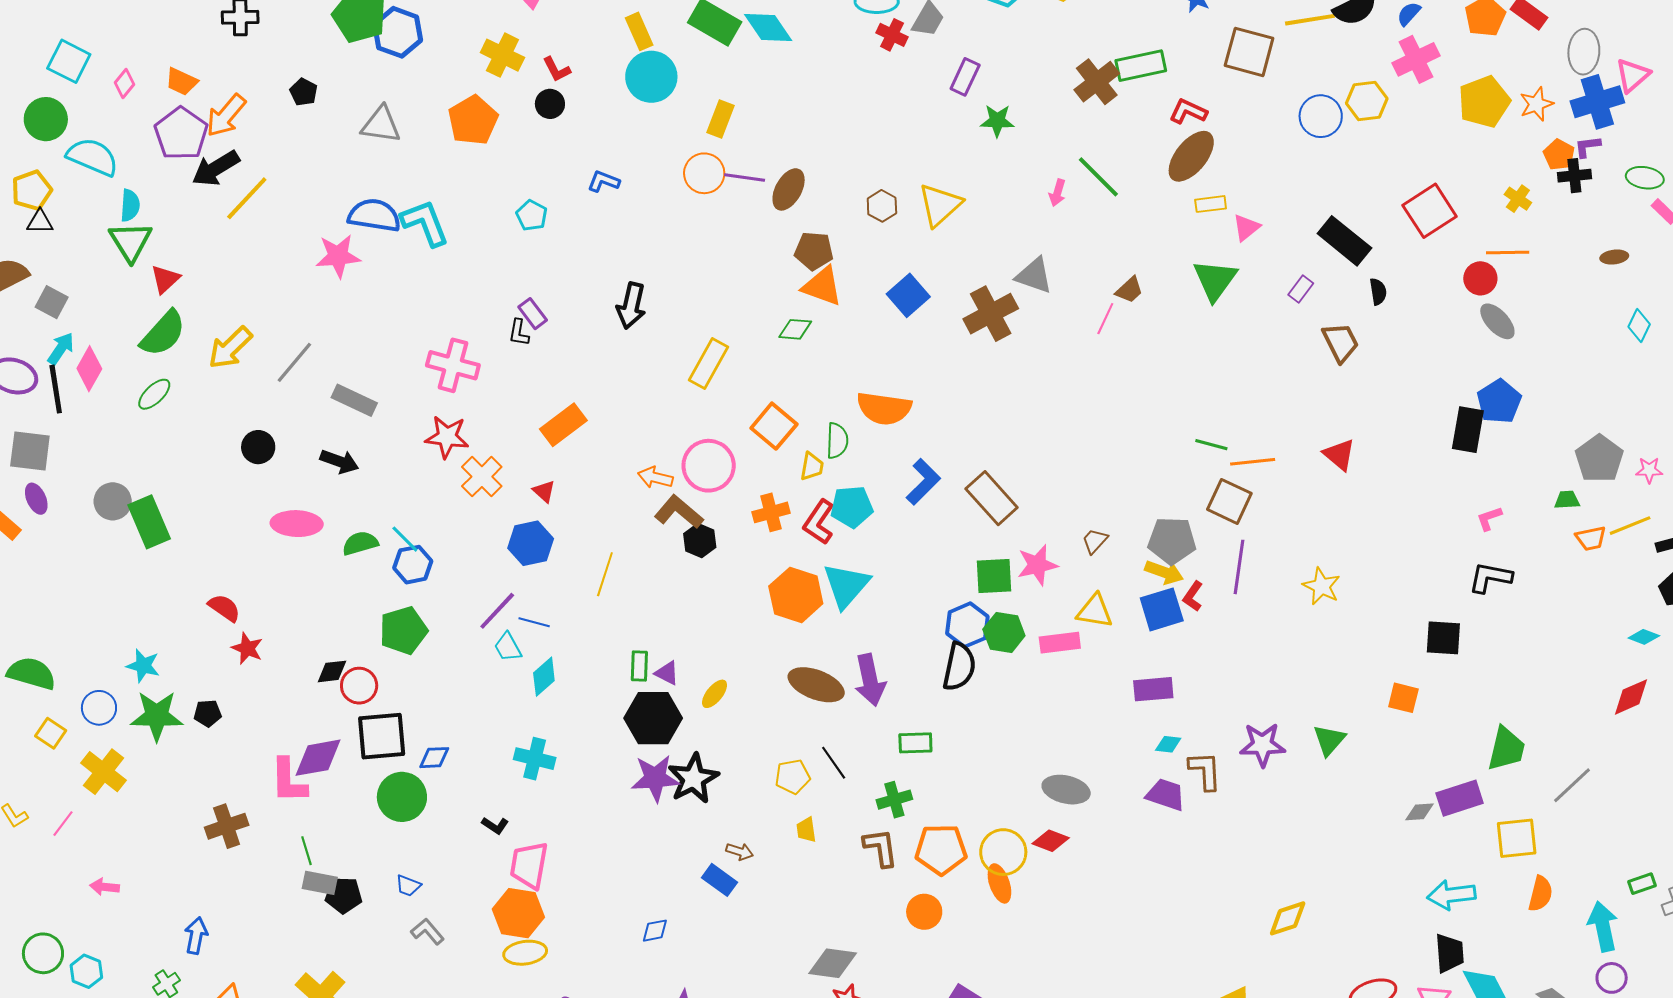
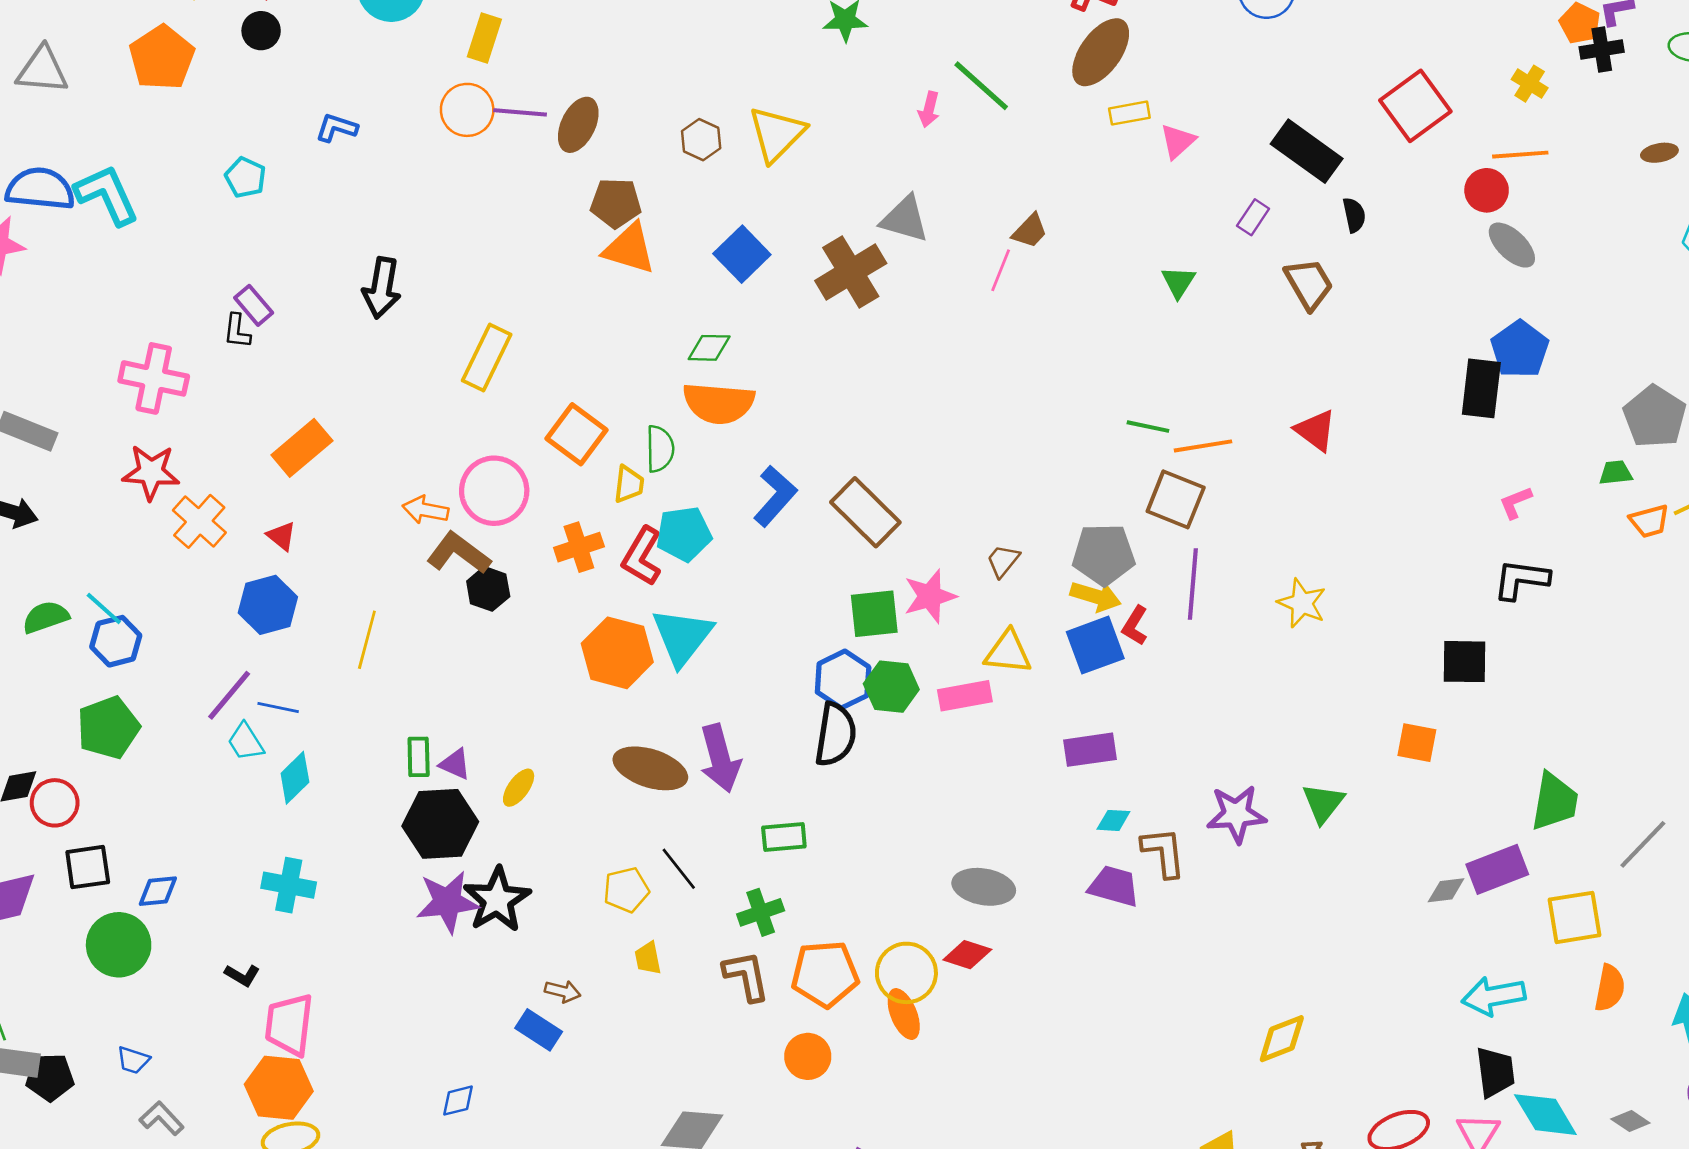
green triangle: (1215, 280) -> (1178, 282), moved, size x0.6
green diamond: (795, 329) -> (709, 348), moved
black square: (382, 736) -> (88, 867), size x0.7

